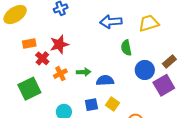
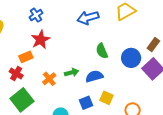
orange rectangle: (29, 43) -> (26, 57), moved
red star: (59, 44) -> (41, 40), moved
green semicircle: (126, 48) -> (102, 51), moved
red cross: (42, 58) -> (16, 73), moved

